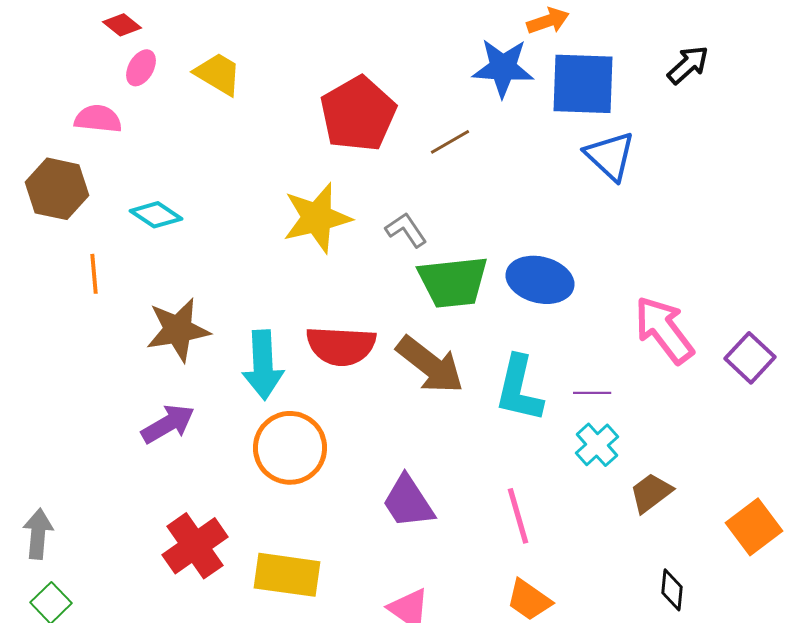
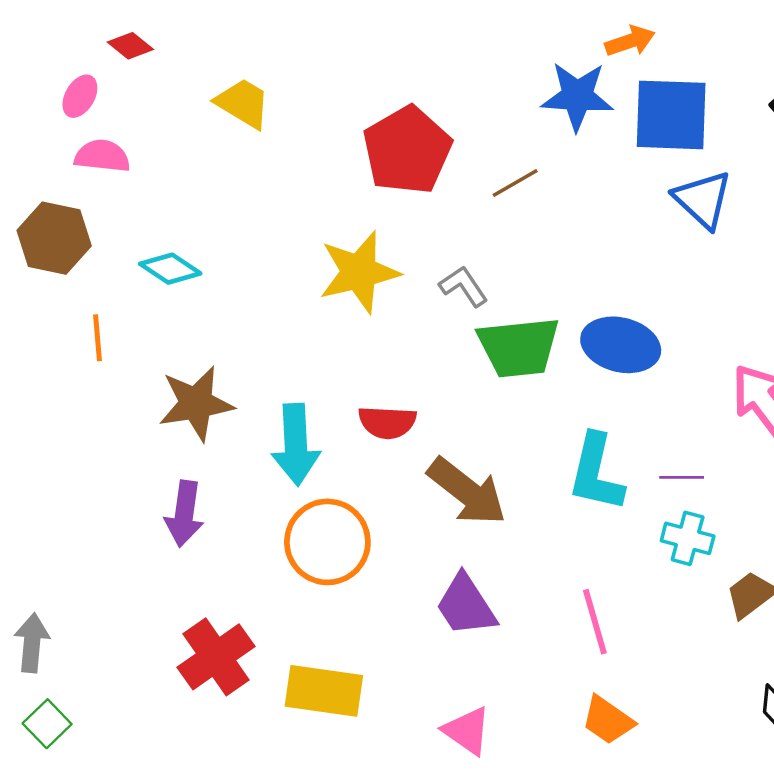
pink ellipse: (141, 68) -> (80, 96), moved
red semicircle: (341, 346) -> (387, 422), size x0.7
brown arrow: (430, 365) -> (467, 491), moved
purple arrow: (168, 424) -> (184, 514), turned 128
cyan cross: (597, 445) -> (688, 538), turned -33

